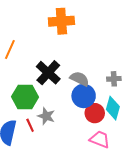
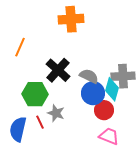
gray cross: (114, 79) -> (123, 76), size x1.6
cyan diamond: (113, 108) -> (112, 89), moved

